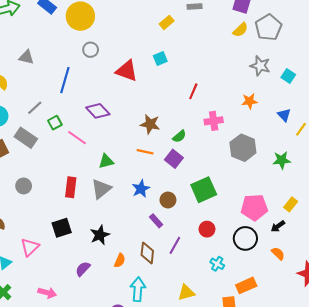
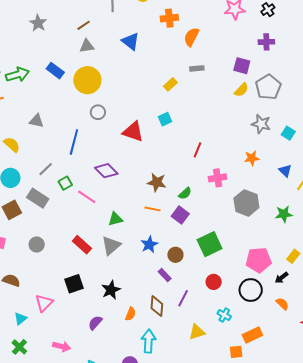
red rectangle: (71, 187) -> (82, 245), turned -54
yellow triangle: (186, 293) -> (197, 332), moved

